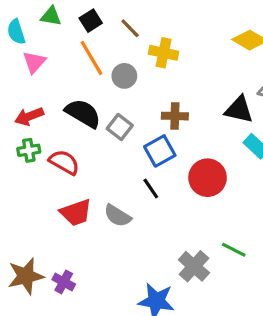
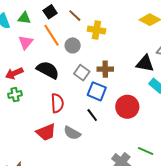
green triangle: (51, 16) -> (24, 18), moved
pink triangle: (34, 62) -> (26, 42), moved
gray square: (120, 127) -> (82, 73), moved
blue square: (160, 151) -> (97, 91), turned -36
red semicircle: (64, 162) -> (57, 103), moved, turned 60

